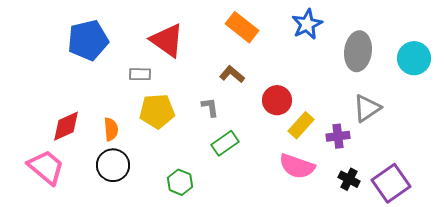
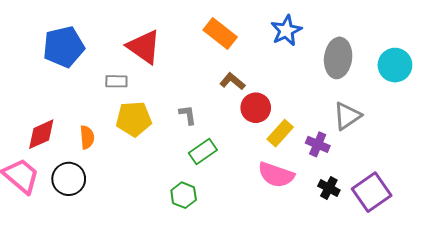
brown L-shape: (232, 74) -> (232, 81), moved
purple cross: (338, 136) -> (318, 144), turned 30
black circle: (113, 165) -> (69, 179), moved
green hexagon: (180, 182) -> (184, 195), moved

